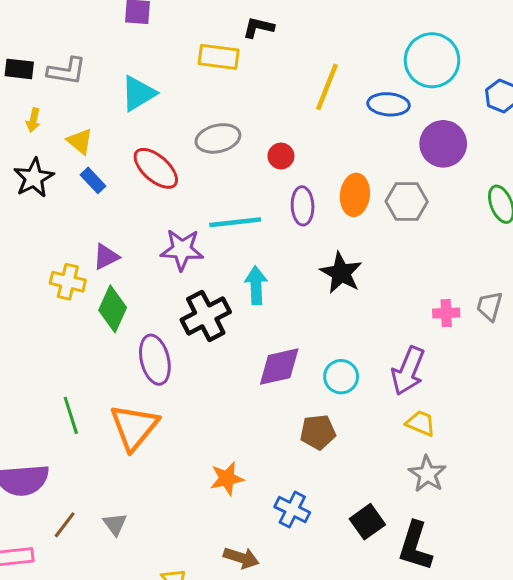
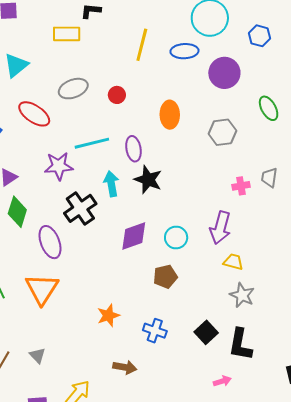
gray hexagon: (407, 202) -> (222, 132), moved
purple ellipse: (303, 206) -> (133, 149), moved
black star: (341, 273) -> (148, 180), moved

